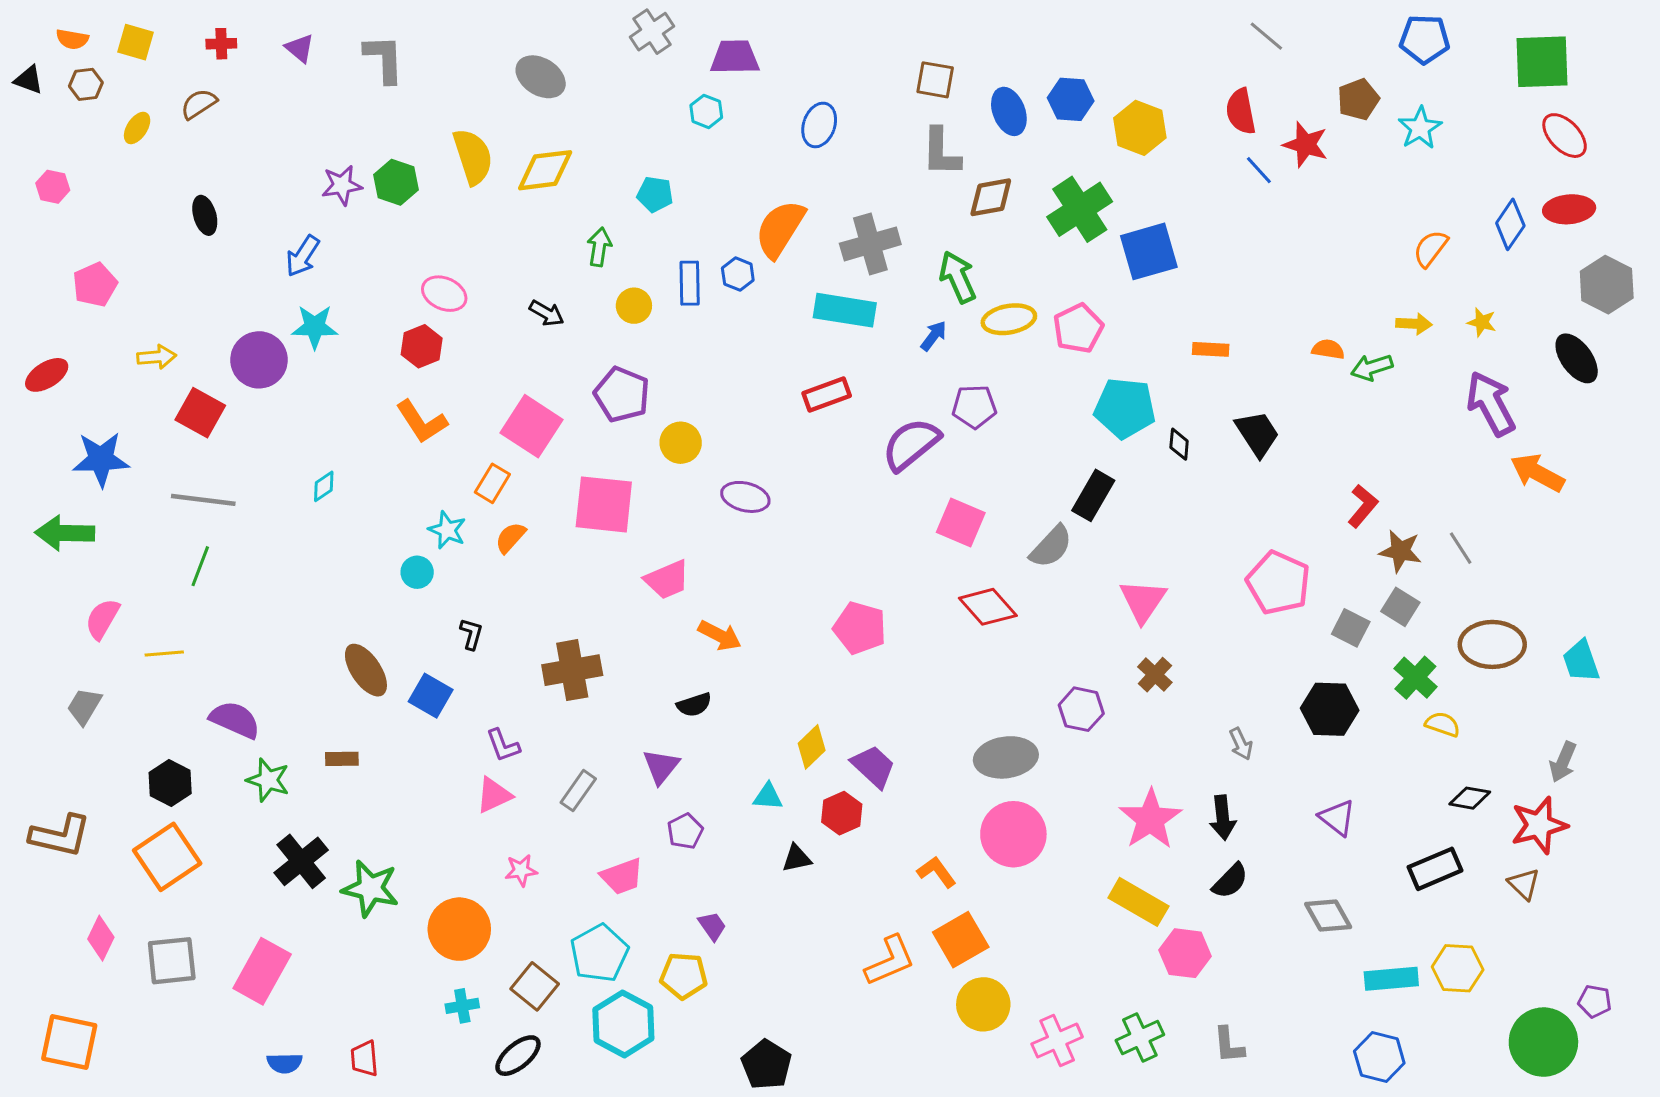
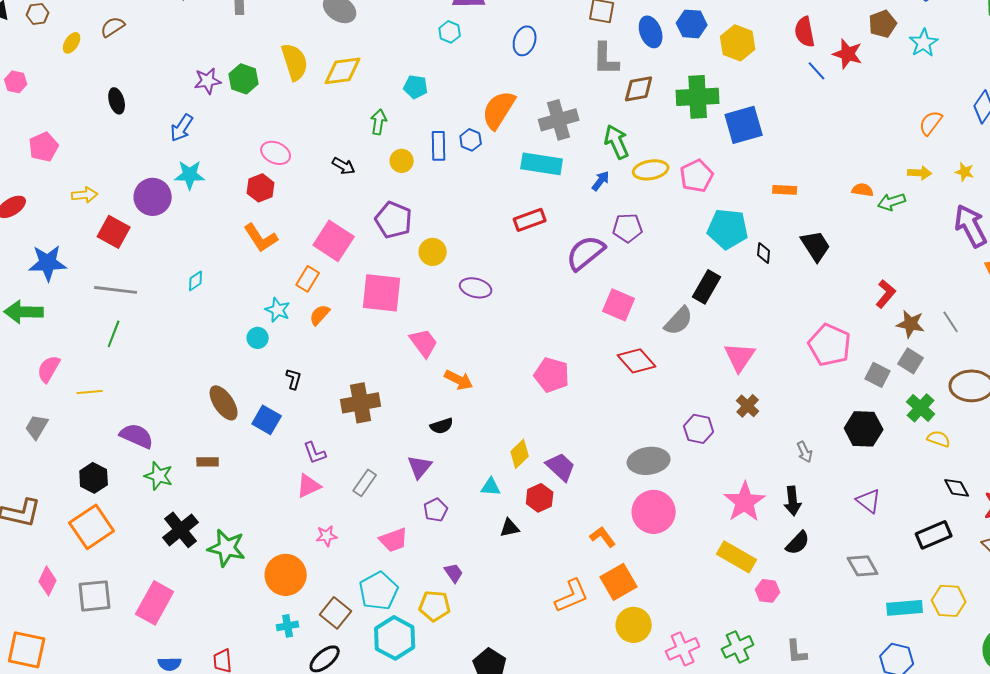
green cross: (1080, 209) -> (698, 97), turned 30
pink trapezoid: (667, 580) -> (424, 343), turned -104
black diamond: (1470, 798) -> (957, 488), turned 52
pink hexagon: (1185, 953) -> (768, 591), size x0.7

